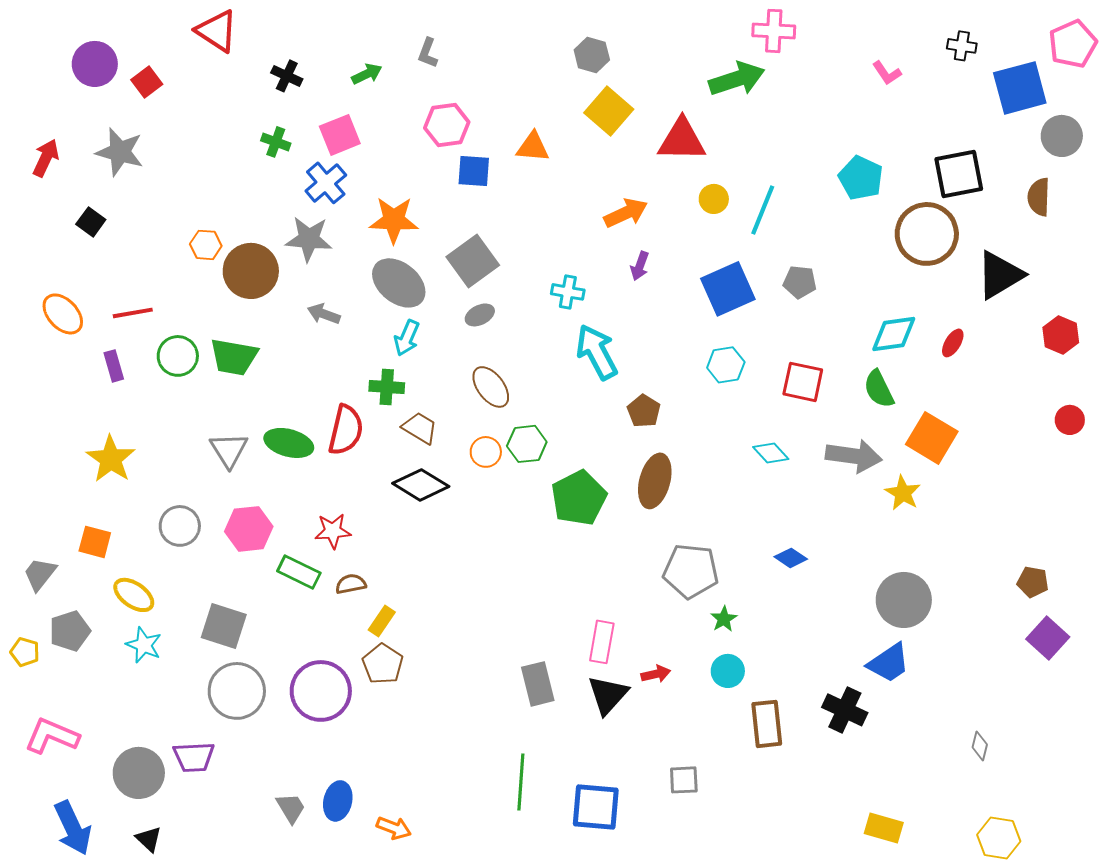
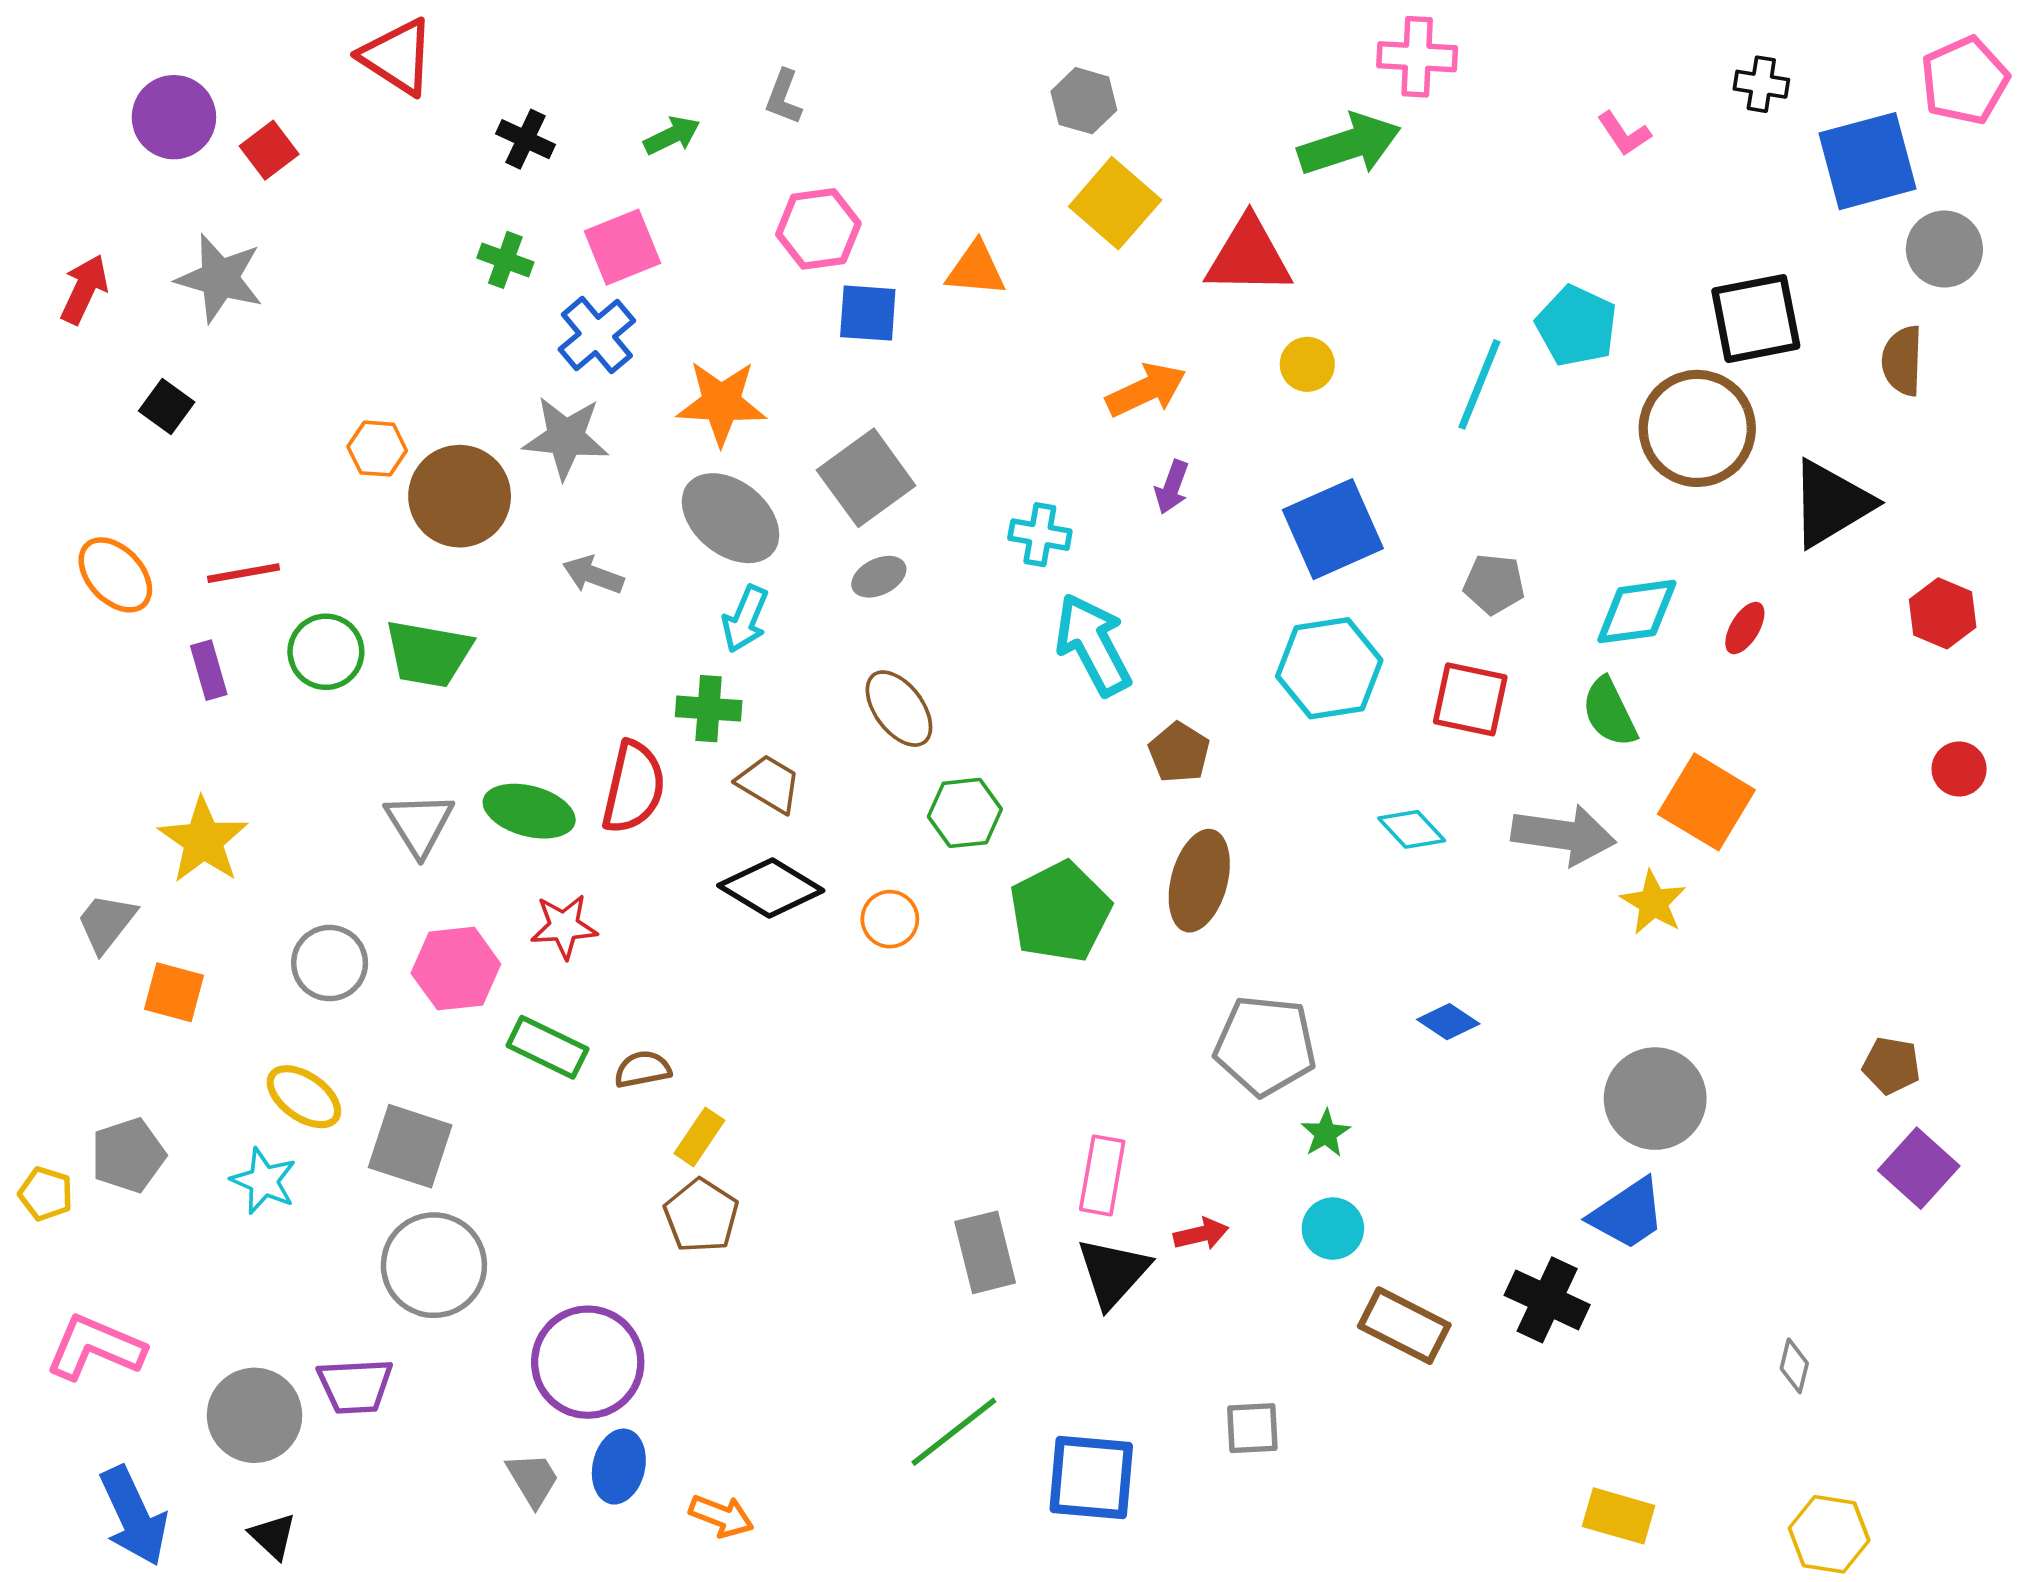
cyan line: (763, 210) -> (1479, 384), moved
gray pentagon: (800, 282) -> (1494, 584), moved
cyan hexagon: (726, 365) -> (1329, 668), size x1.5
orange circle: (486, 452) -> (890, 919), moved
red star: (333, 531) -> (564, 926), moved
gray trapezoid: (40, 574) -> (106, 923), moved
yellow ellipse: (134, 595) -> (304, 1097), moved
purple circle: (321, 691) -> (588, 1362), moved
brown rectangle: (767, 724) -> (1404, 1326), turned -57
green line: (521, 782) -> (954, 1432), turned 48

